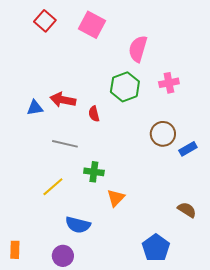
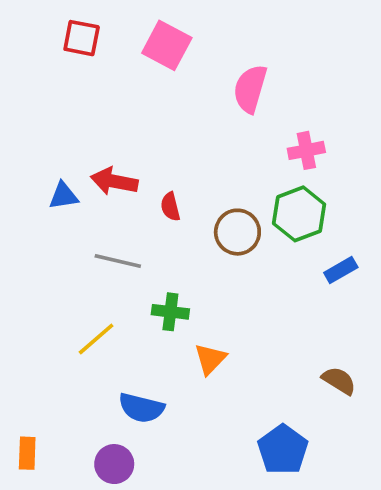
red square: (45, 21) -> (82, 38), turned -30
green hexagon: (125, 87) -> (299, 214), moved
brown circle: (163, 134) -> (237, 232), moved

